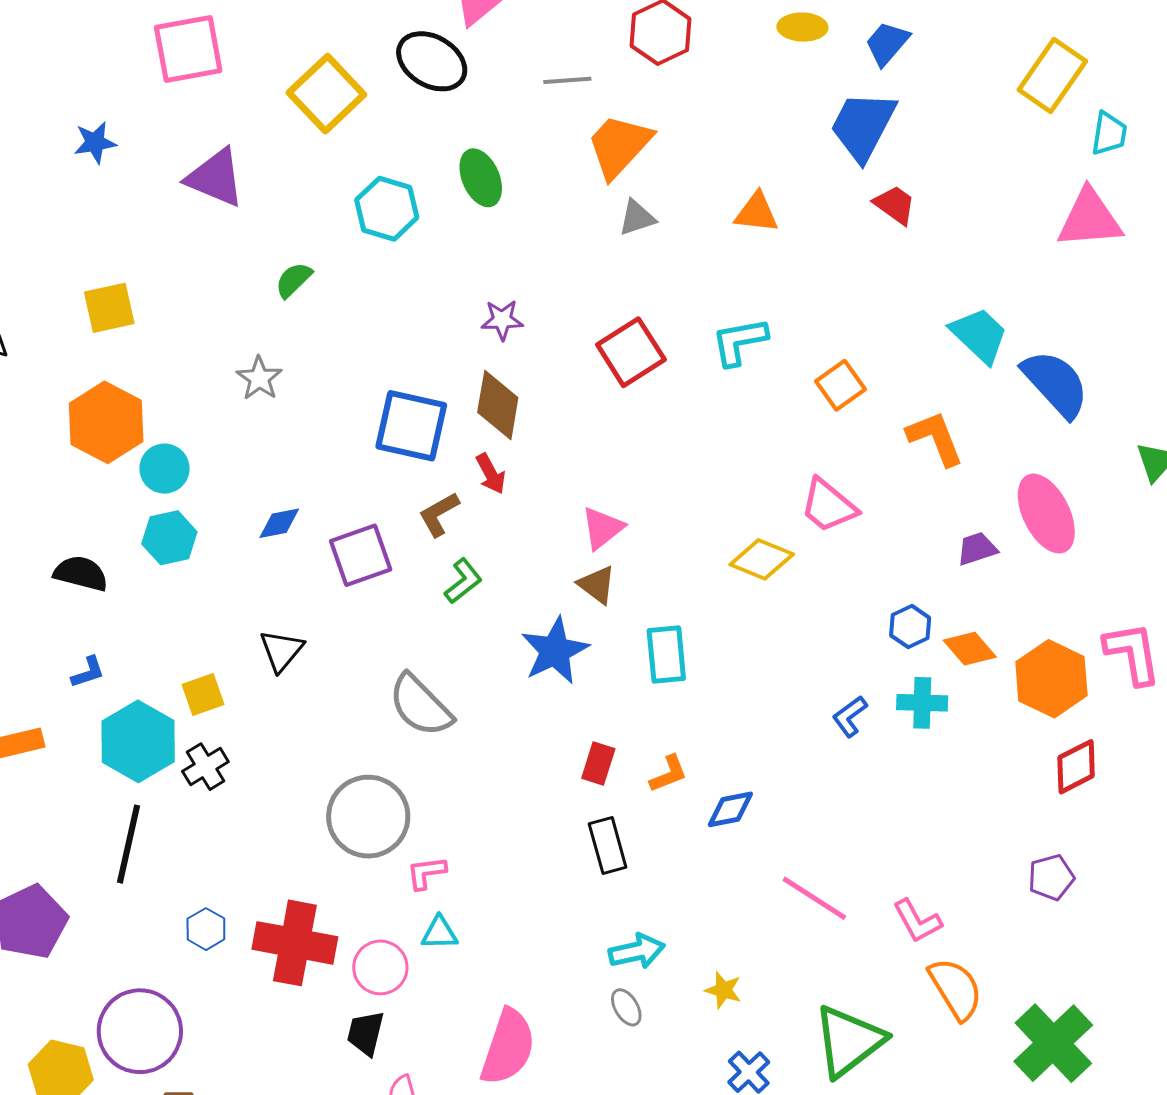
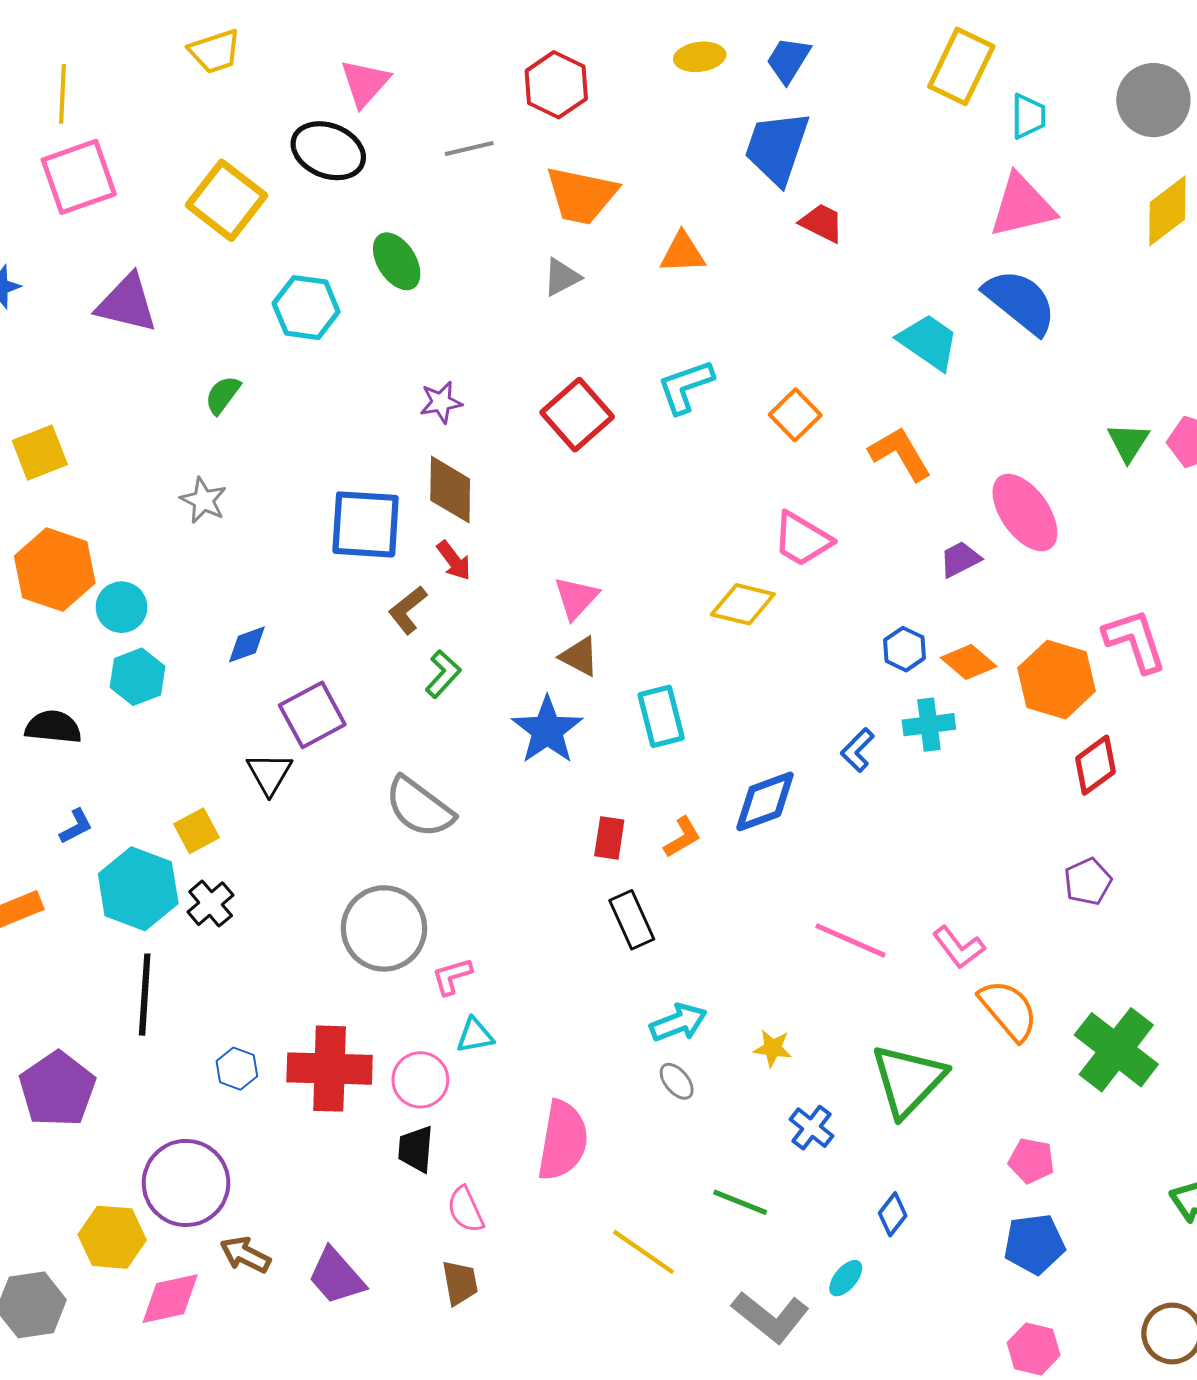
orange trapezoid: (619, 146) -> (581, 195), moved, turned -112
blue semicircle: (1056, 384) -> (1020, 302), moved
purple square: (361, 555) -> (312, 715), moved
blue diamond: (730, 809) -> (765, 801), moved, size x1.4

